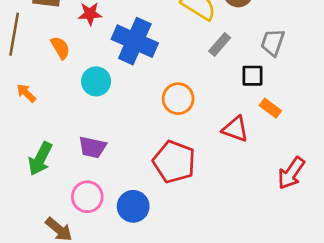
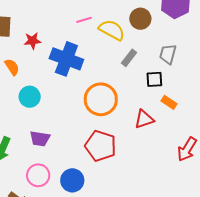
cyan circle: (96, 81) -> (30, 97), moved
orange circle: (178, 99) -> (101, 99), size x1.4
red triangle: (235, 129) -> (144, 119), turned -35

